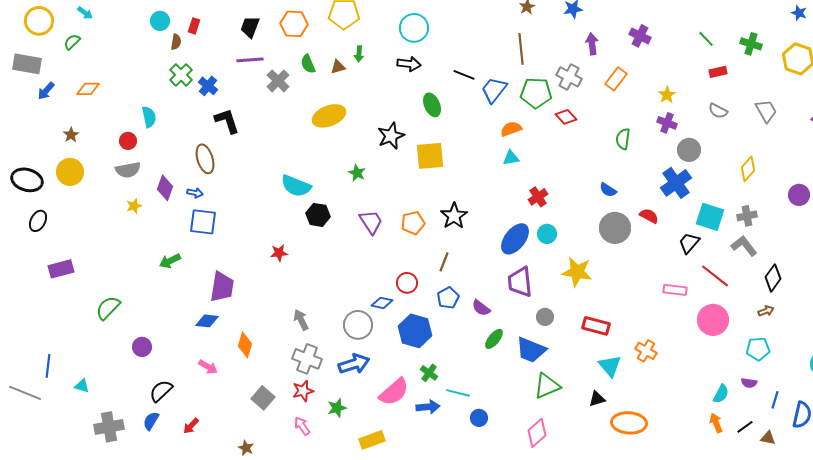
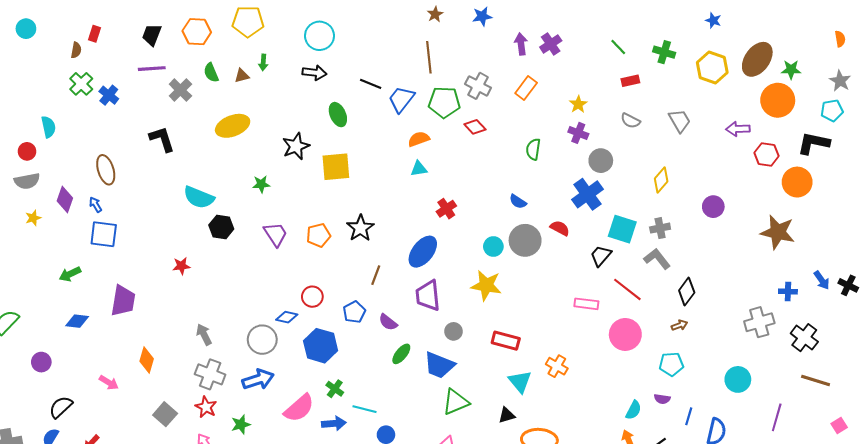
cyan circle: (160, 21) -> (26, 29), moved
purple cross: (640, 36) -> (551, 44), turned 30
purple arrow: (592, 44) -> (521, 44), moved
black L-shape: (227, 121) -> (162, 139), moved
green star: (357, 173) -> (261, 184), turned -30
blue arrow: (195, 193) -> (96, 205), turned -133
cyan circle: (547, 234) -> (493, 246), moved
brown line: (444, 262) -> (376, 275), moved
blue diamond: (207, 321) -> (77, 321), moved
red star: (303, 391) -> (206, 407), turned -30

